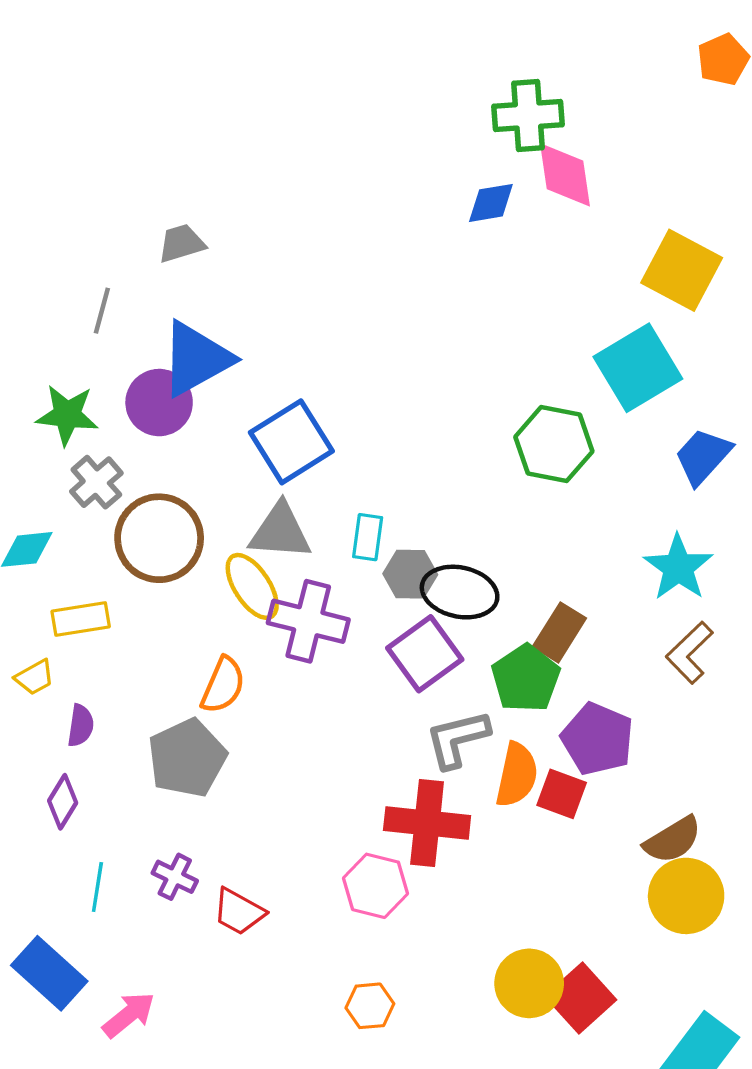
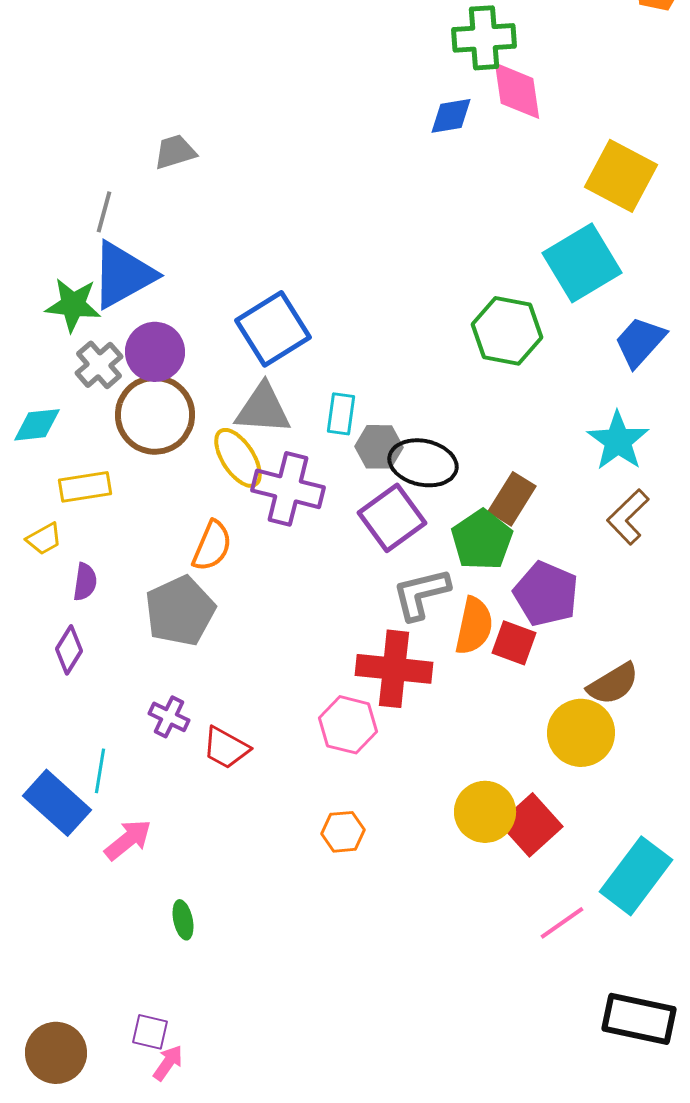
blue triangle: (196, 359) -> (123, 275), moved
purple circle: (159, 403) -> (155, 352), moved
cyan line: (97, 887) -> (100, 771), moved
yellow circle: (686, 896) -> (581, 733), moved

